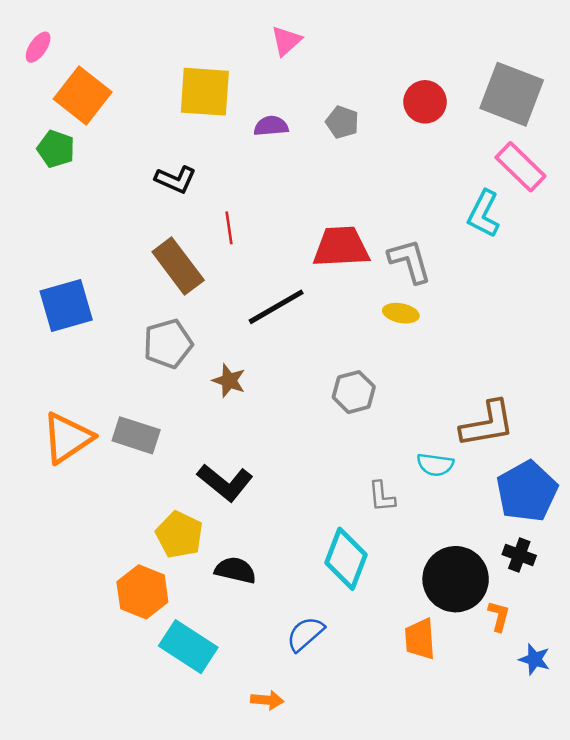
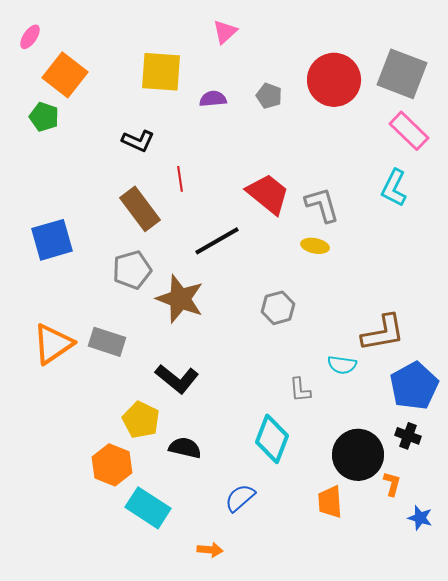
red circle: (425, 102) -> (334, 80), size x1.6
cyan L-shape: (484, 214) -> (394, 188), moved
red trapezoid: (341, 247) -> (268, 194), turned 42
brown star: (229, 381) -> (180, 299), size x1.8

